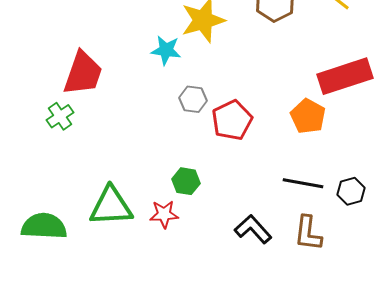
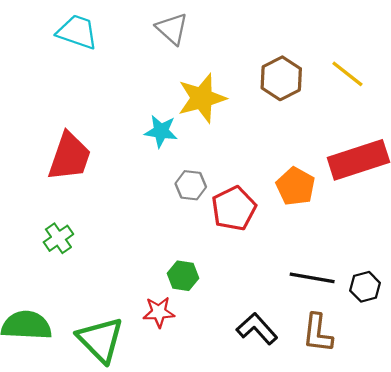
green cross: (60, 116) -> (58, 238), moved
orange pentagon: (308, 116) -> (296, 186), moved
green triangle: (111, 206) -> (100, 340), moved, turned 48

